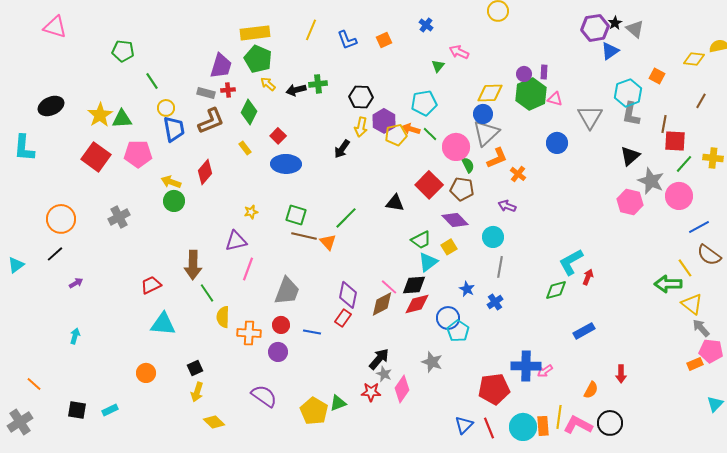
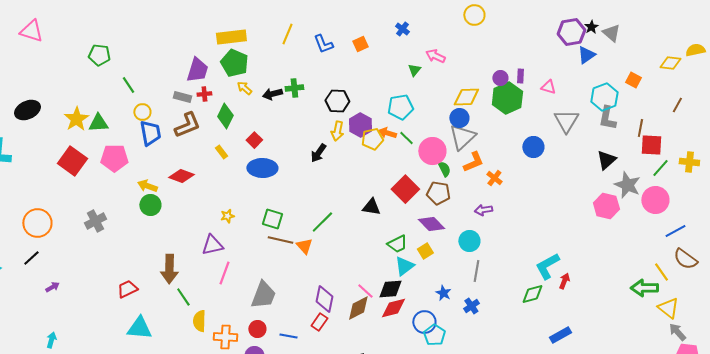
pink triangle: (555, 99) -> (548, 87), moved
red diamond: (205, 172) -> (181, 176), turned 70
purple arrow: (507, 206) -> (483, 210), turned -30

